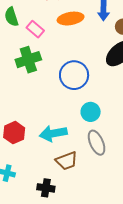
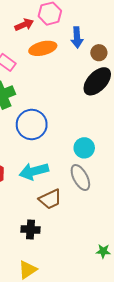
blue circle: (74, 75) -> (32, 125), moved
cyan circle: (91, 112) -> (84, 148), moved

